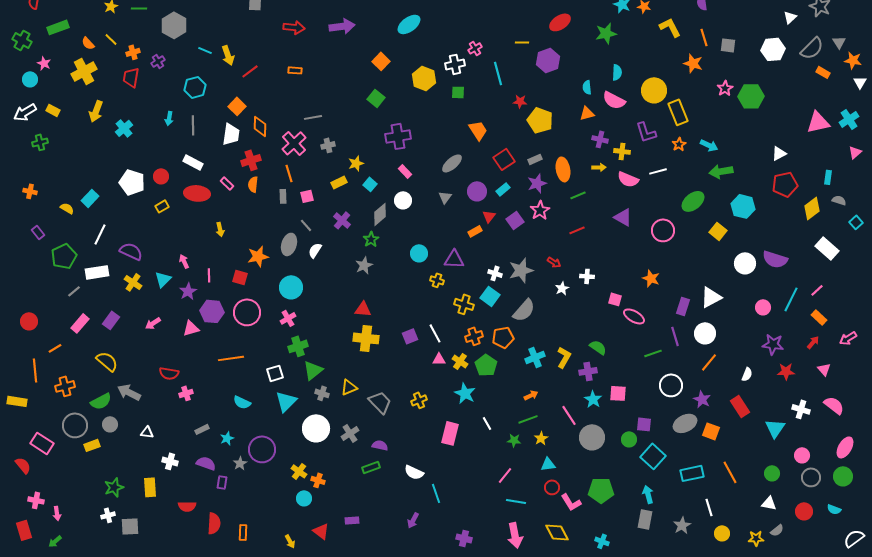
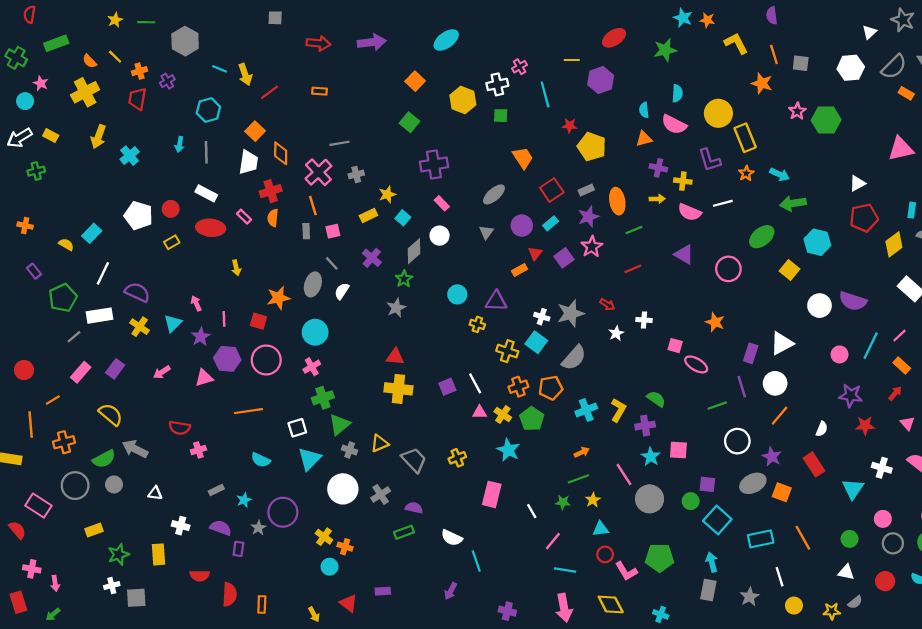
white line: (487, 423) -> (532, 511), moved
yellow rectangle: (92, 445) -> (94, 530), moved

